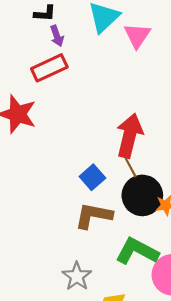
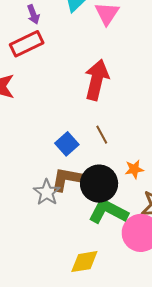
red arrow: (129, 136) -> (97, 80), moved
black circle: (142, 195) -> (99, 184), moved
gray star: (77, 276) -> (47, 192), moved

